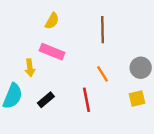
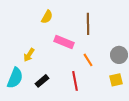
pink rectangle: (52, 52) -> (64, 42), moved
yellow arrow: (30, 68) -> (29, 55), turned 40

